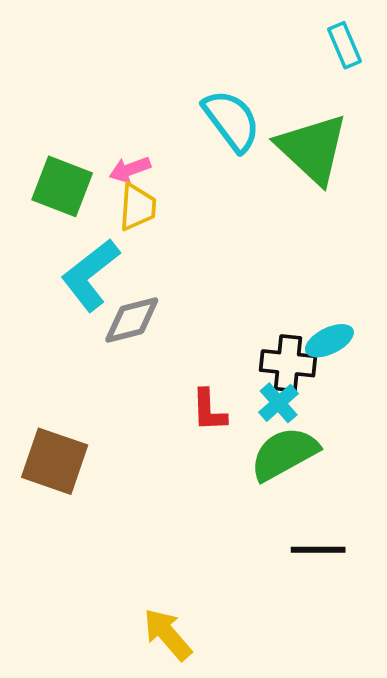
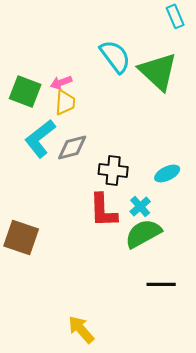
gray diamond: (132, 320) -> (72, 147), moved
black cross: (288, 363) -> (113, 170), moved
red L-shape: (209, 410) -> (103, 210), size x1.5

